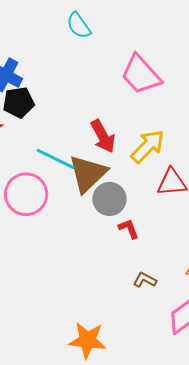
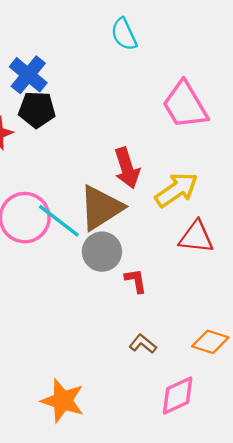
cyan line: (56, 159) -> (59, 221), moved
gray circle: (109, 199) -> (102, 252), moved

